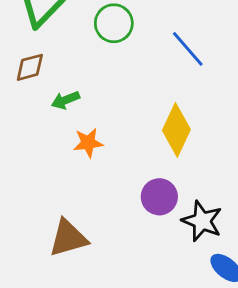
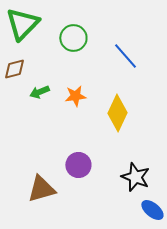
orange star: (88, 143) -> (75, 96), moved
purple circle: (159, 197) -> (78, 165), moved

